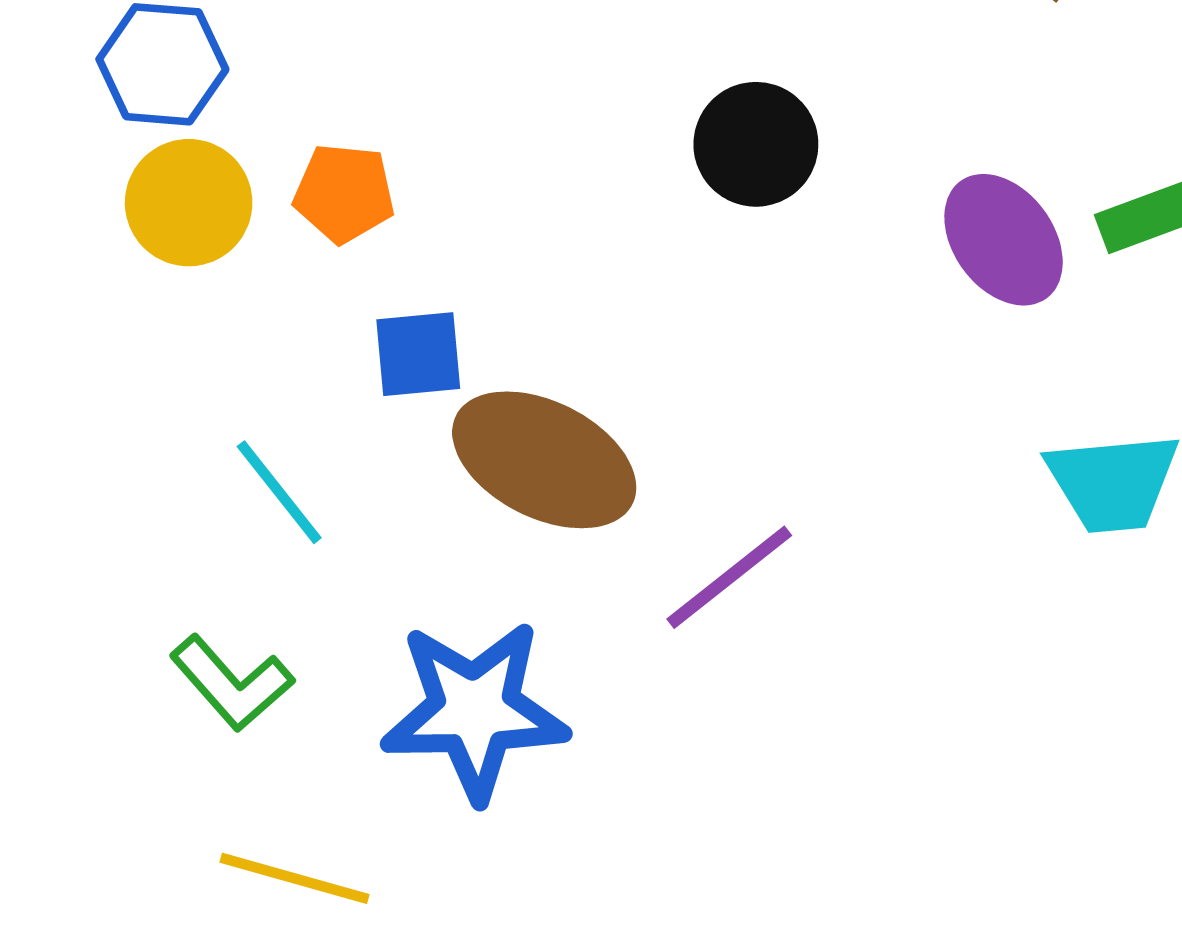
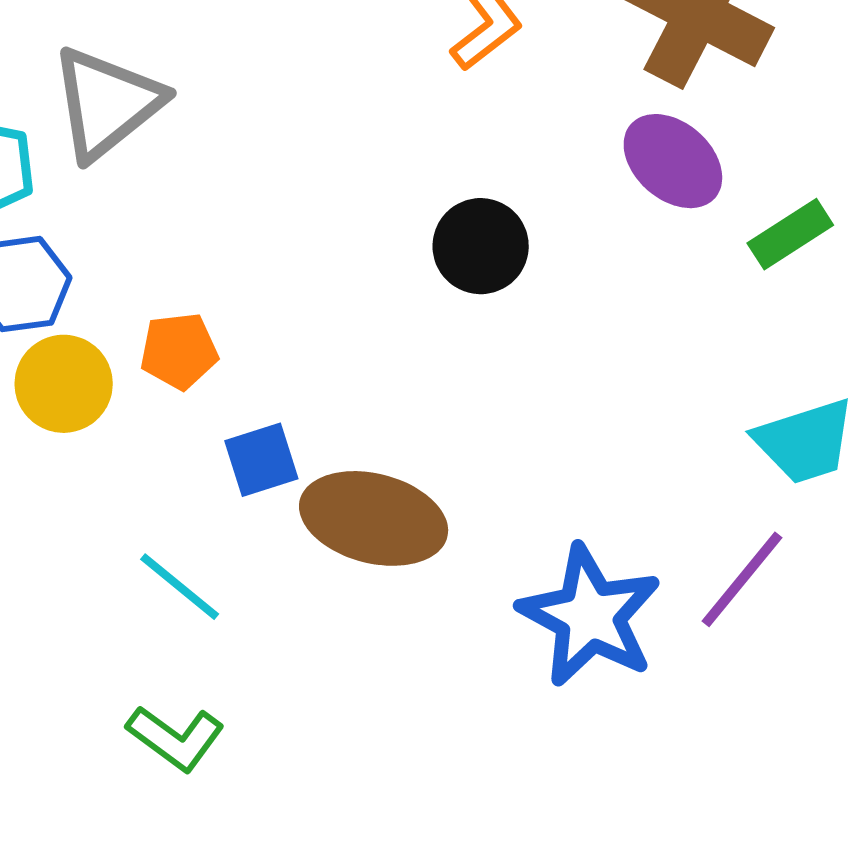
purple ellipse: (1004, 240) -> (673, 161), moved
purple line: (729, 577) -> (742, 579), moved
blue star: (475, 710) -> (590, 616), moved, turned -30

